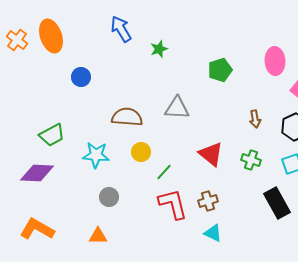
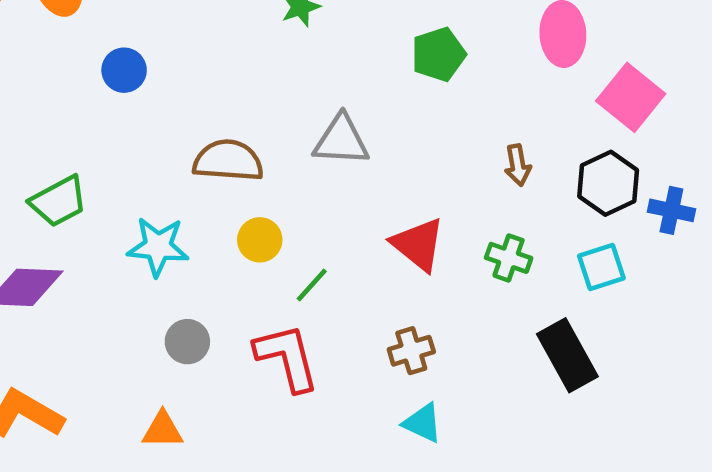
red L-shape: (173, 204) -> (287, 357), moved

